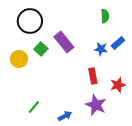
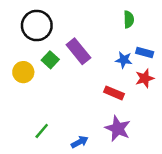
blue rectangle: (118, 43) -> (145, 52), turned 56
red rectangle: (93, 76) -> (114, 93), turned -56
red star: (118, 85) -> (145, 78), moved

